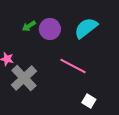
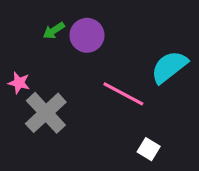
cyan semicircle: (86, 28) -> (169, 67), moved

